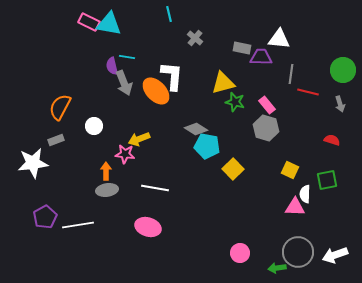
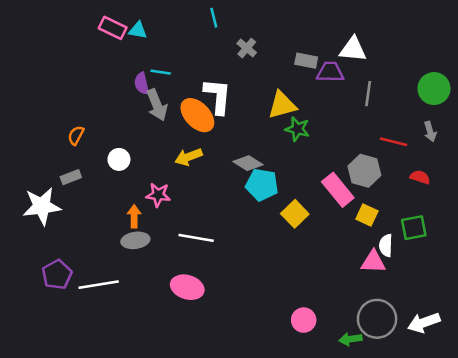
cyan triangle: (109, 24) -> (138, 30), size x0.6
red line: (308, 92) -> (393, 142), moved
pink rectangle: (267, 105) -> (338, 190), moved, size x1.5
orange semicircle: (60, 107) -> (76, 135), size x0.6
gray hexagon: (266, 128) -> (364, 171), moved
yellow arrow: (139, 139) -> (189, 157), moved

